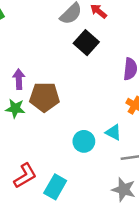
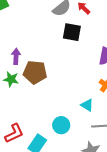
black square: (86, 43) -> (72, 32), turned -36
cyan circle: (84, 141) -> (61, 125), moved

